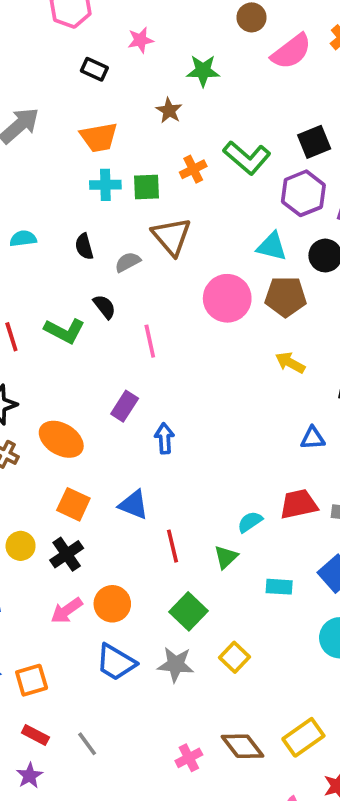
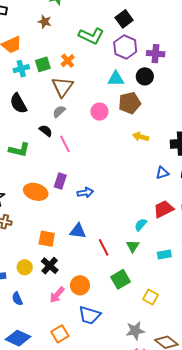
orange cross: (193, 169) -> (68, 61), moved
brown triangle: (172, 236) -> (62, 87), turned 30
black semicircle: (84, 246) -> (18, 103), size x1.5
gray semicircle: (128, 262) -> (59, 111), moved
pink circle: (227, 298) -> (99, 112), size x0.7
black semicircle: (104, 307) -> (46, 131), moved
blue arrow: (164, 438) -> (85, 193), turned 98
orange ellipse: (61, 439) -> (36, 192), moved
green square: (188, 611) -> (121, 279), turned 30
gray star: (176, 665) -> (135, 331), moved
orange square: (32, 680) -> (60, 334), moved

